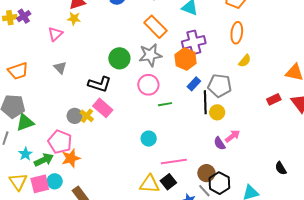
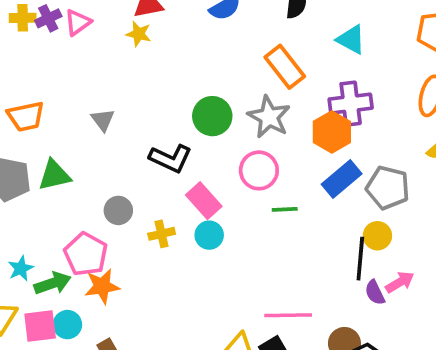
pink triangle: (55, 34) -> (78, 22), moved
gray star: (150, 55) -> (269, 117), turned 30
blue rectangle: (194, 84) -> (342, 179), size x1.5
black line: (205, 102) -> (360, 259), moved
pink rectangle: (103, 108) -> (204, 201), moved
yellow cross: (87, 116) -> (162, 234), moved, turned 32
green triangle: (25, 123) -> (54, 175), moved
cyan circle: (149, 139) -> (209, 235), moved

